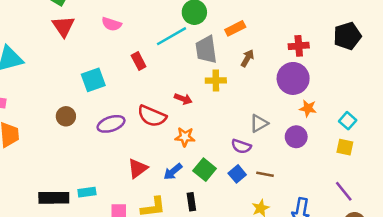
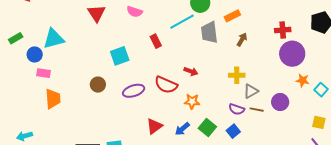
purple circle: (293, 78) -> (292, 54), moved
yellow cross: (216, 80) -> (237, 75), moved
orange star: (308, 108) -> (303, 80), moved
yellow square: (345, 147) -> (319, 122), moved
brown line: (265, 174) -> (257, 110), moved

